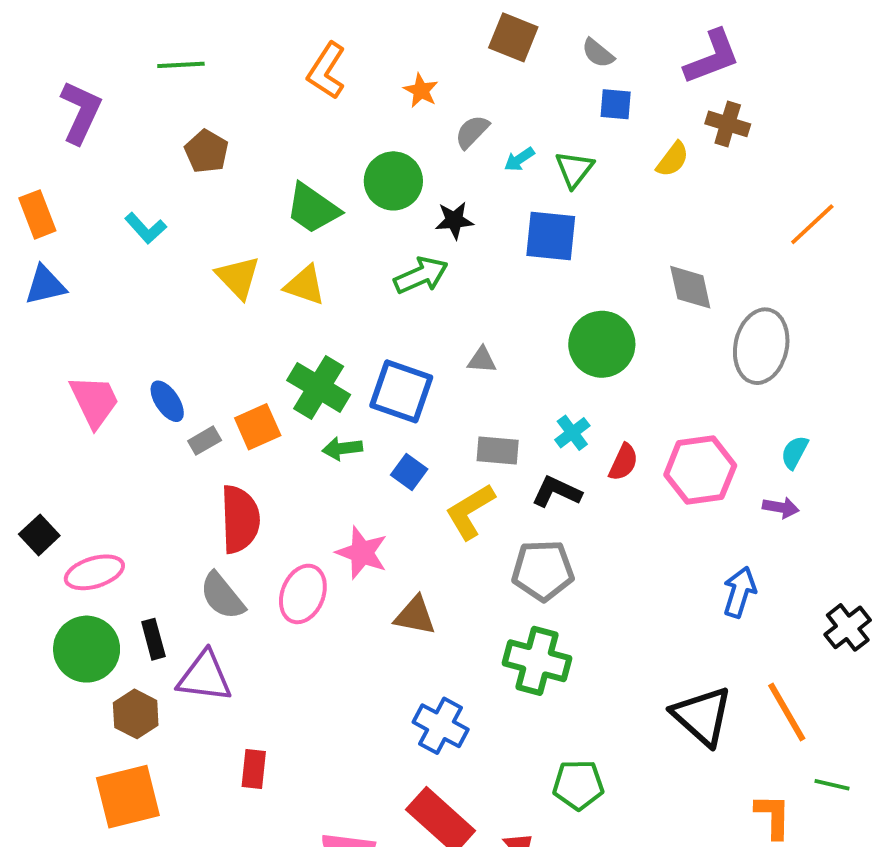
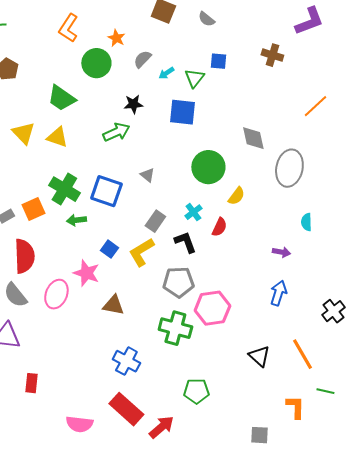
purple L-shape: (712, 57) -> (309, 21), moved
blue square: (616, 104) -> (218, 61), moved
yellow semicircle: (673, 159) -> (236, 196), moved
green circle: (393, 181) -> (96, 63), moved
gray triangle: (482, 360) -> (147, 175), turned 35
gray rectangle: (498, 450) -> (155, 221), turned -60
cyan semicircle: (795, 452) -> (306, 222), turned -30
pink hexagon: (700, 470) -> (212, 308), moved
blue square: (409, 472) -> (109, 249), moved
black L-shape: (557, 492) -> (185, 242), turned 45
purple arrow: (781, 507) -> (281, 252), moved
black triangle: (702, 716) -> (259, 356), size x0.7

